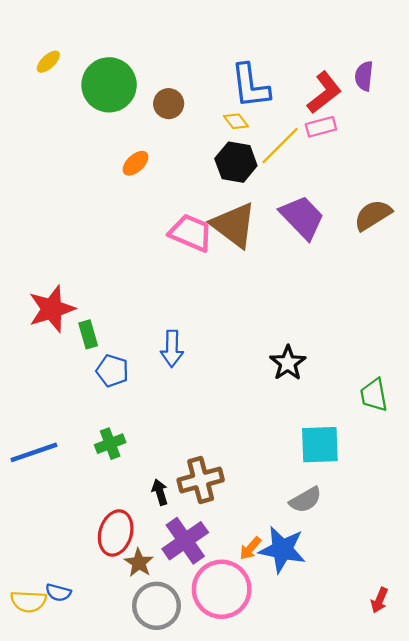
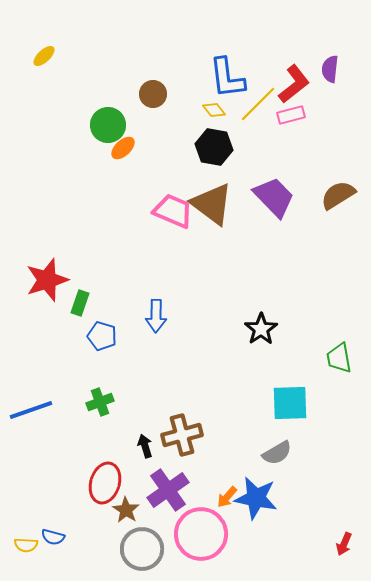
green circle: (109, 85) -> (108, 125), moved, size x0.7
yellow line: (280, 146) -> (258, 104), moved
green rectangle: (88, 334) -> (80, 303), turned 35
yellow semicircle: (28, 601) -> (26, 545), size x0.7

